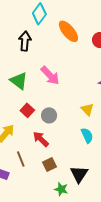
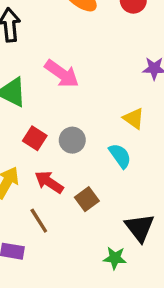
cyan semicircle: (87, 135) -> (120, 156), moved
red arrow: (41, 139) -> (49, 182), moved
brown square: (49, 165) -> (87, 199), moved

